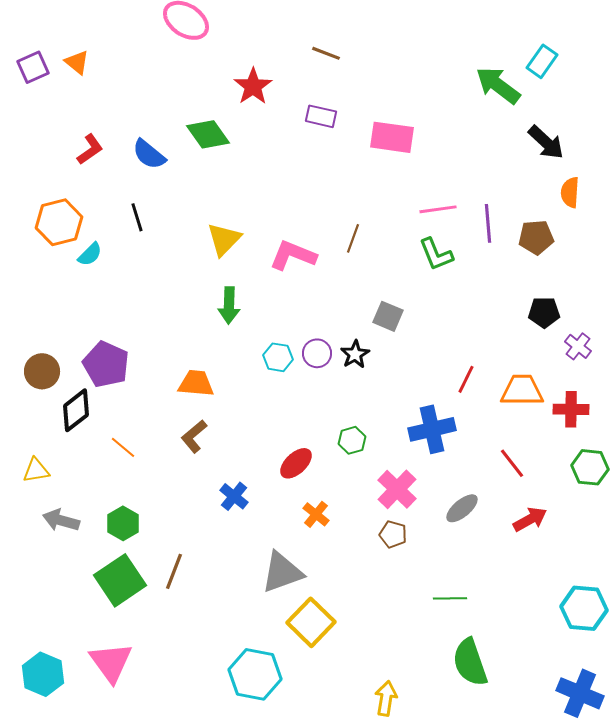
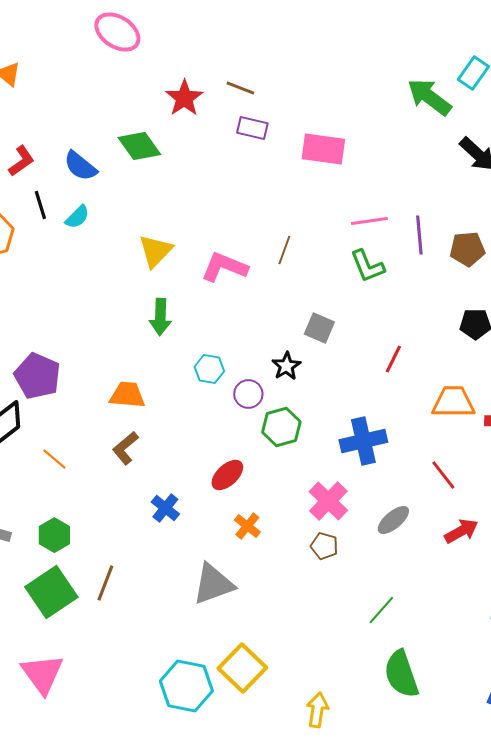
brown line: (326, 53) -> (240, 88), moved
black line: (137, 217) -> (40, 205), moved
cyan semicircle: (90, 254) -> (77, 217), moved
purple circle: (317, 353) -> (248, 394), moved
red line: (466, 379) -> (393, 359), moved
green hexagon: (352, 440) -> (281, 427), moved, size x1.4
green line: (450, 598) -> (381, 610), turned -48
yellow square: (311, 622) -> (242, 668), moved

